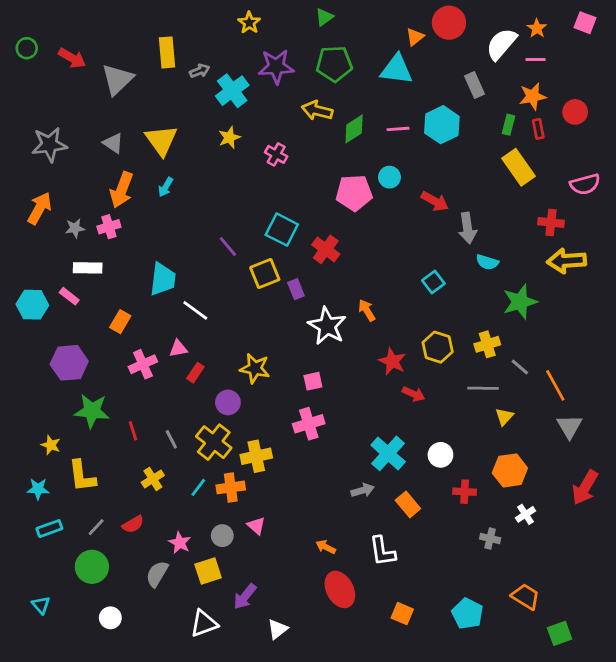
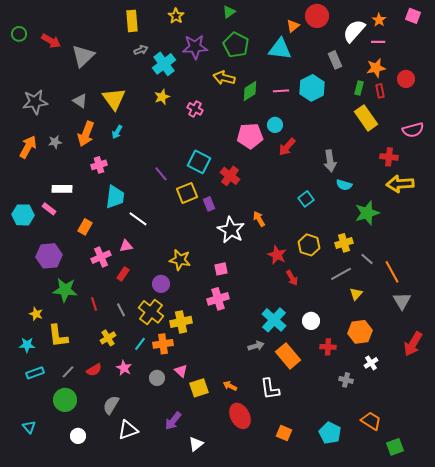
yellow rectangle: (167, 52) -> (132, 21), moved
green pentagon: (334, 64) -> (236, 45), turned 30
red arrow: (435, 201) -> (287, 147), moved, turned 102
pink cross: (109, 227) -> (99, 165), moved
gray star: (75, 228) -> (55, 142), moved
red rectangle: (195, 373) -> (123, 274), moved
gray line: (483, 388) -> (341, 274), turned -30
red arrow: (414, 394) -> (292, 278), turned 35
orange rectangle: (408, 504) -> (288, 356), size x1.4
pink star: (180, 543) -> (124, 368), moved
yellow square: (208, 571) -> (199, 388), moved
white triangle: (204, 623) -> (128, 430), moved

